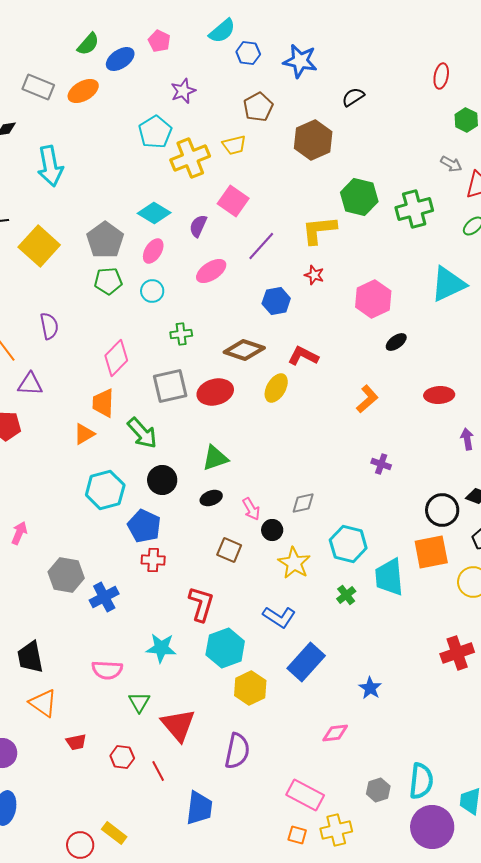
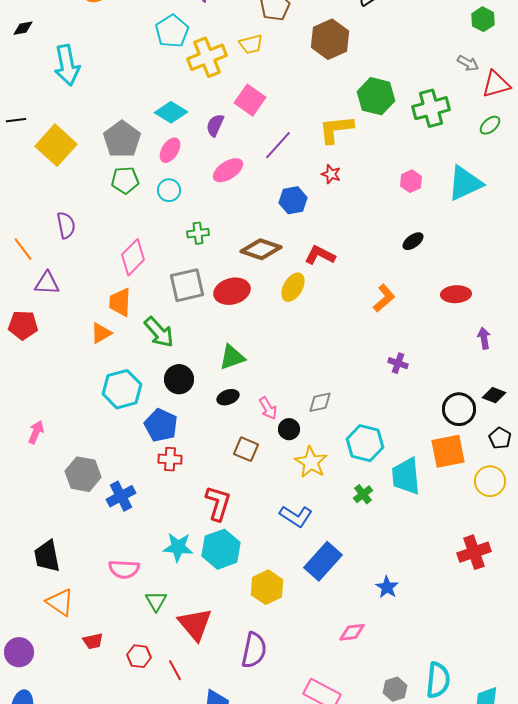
pink hexagon: (373, 299) -> (411, 181), moved, size x0.6
cyan hexagon: (225, 648) -> (221, 549), moved

